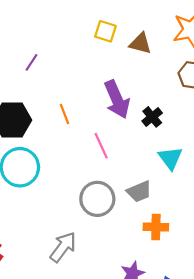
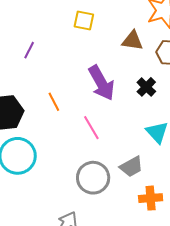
brown triangle: (140, 43) -> (132, 41), moved
purple line: (32, 62) -> (29, 50), moved
black cross: (152, 117) -> (146, 87), moved

